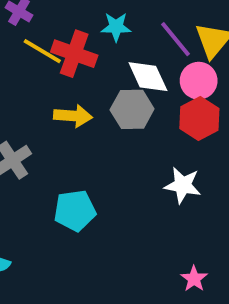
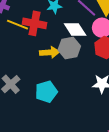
yellow arrow: (73, 116) -> (50, 52), moved
cyan pentagon: (75, 211) -> (46, 92), moved

